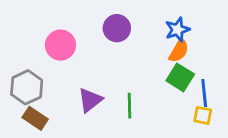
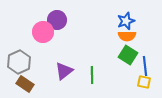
purple circle: (117, 28) -> (57, 20), moved
orange semicircle: (179, 51) -> (127, 36), turned 60

